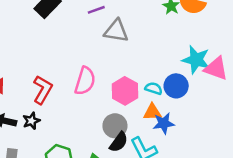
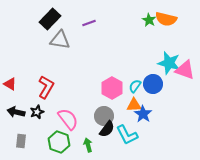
gray triangle: (116, 31) -> (60, 40), moved
pink semicircle: (85, 81) -> (68, 119), moved, turned -55
cyan semicircle: (154, 88) -> (135, 86), turned -72
blue star: (164, 123) -> (143, 114), turned -30

